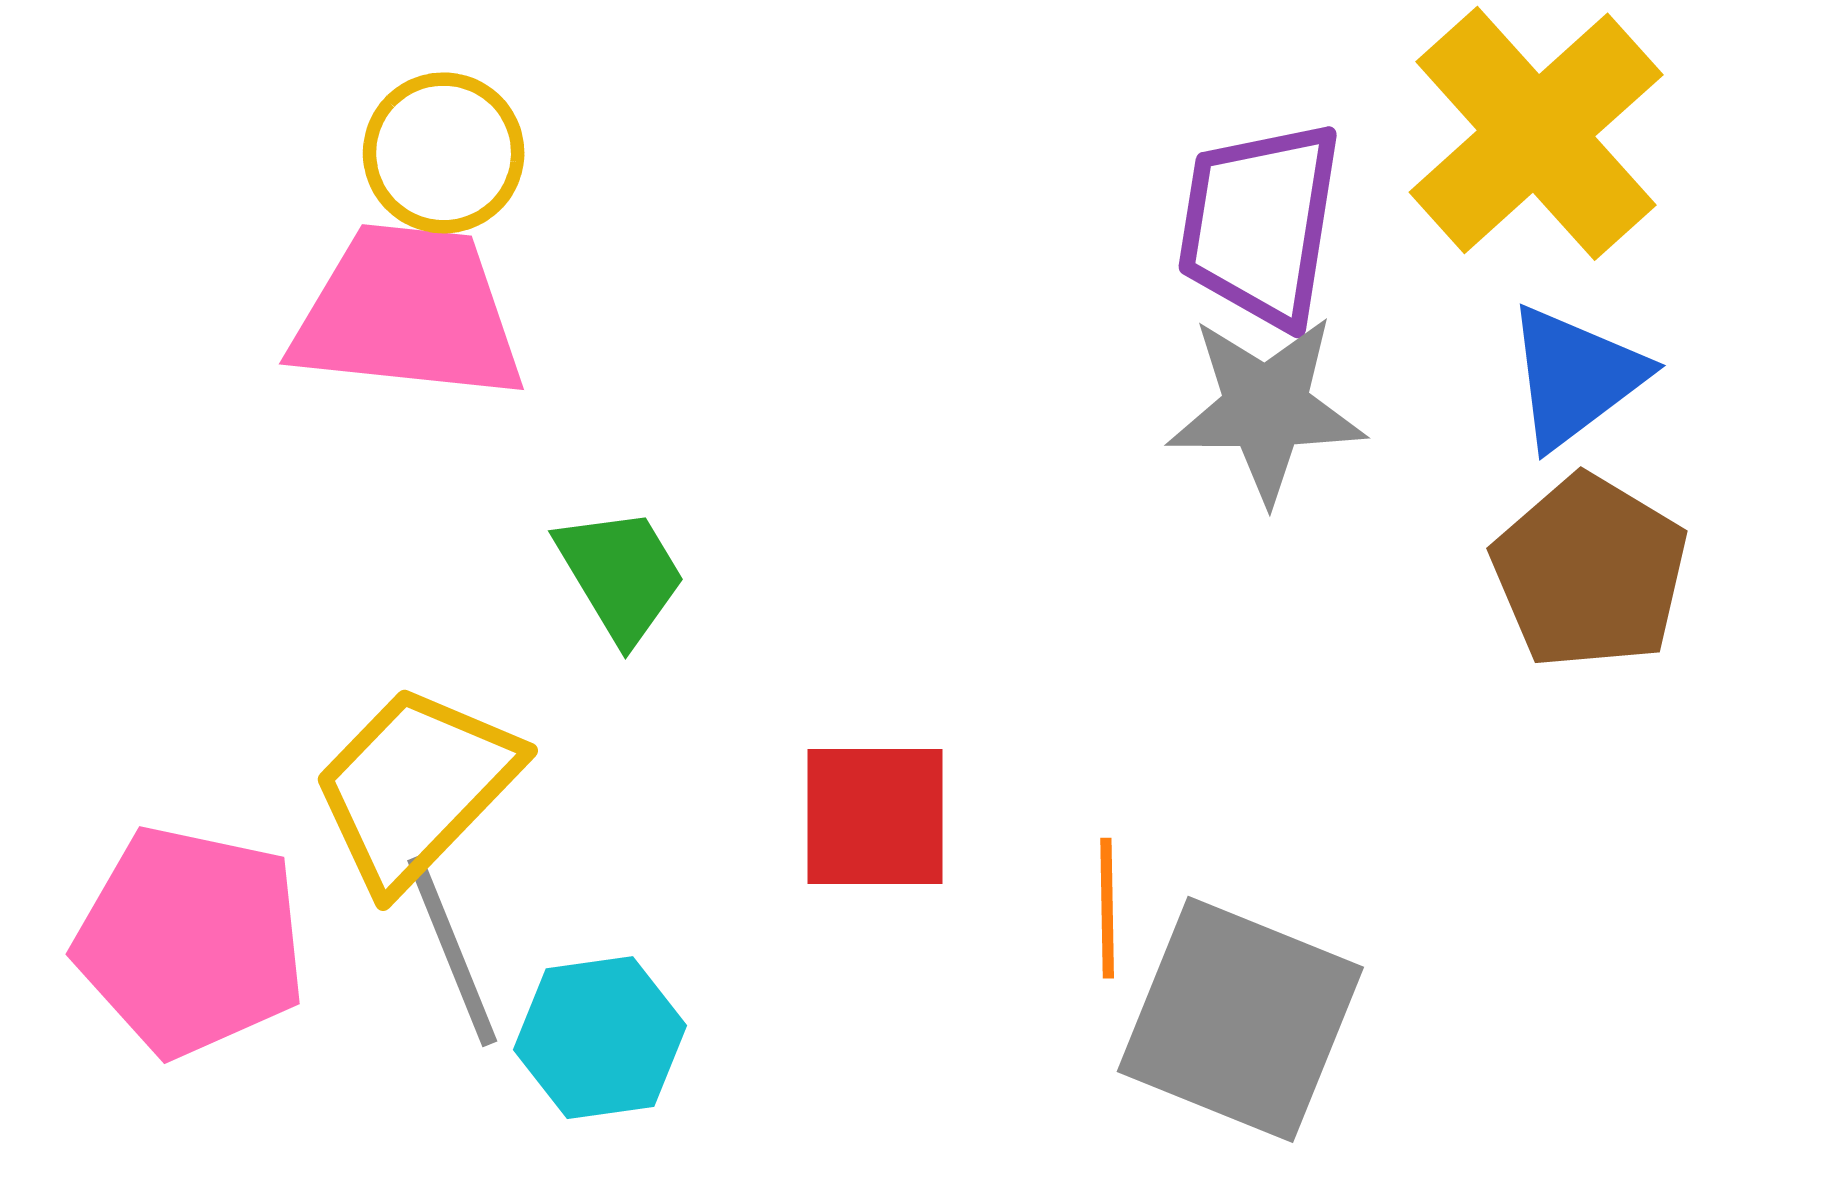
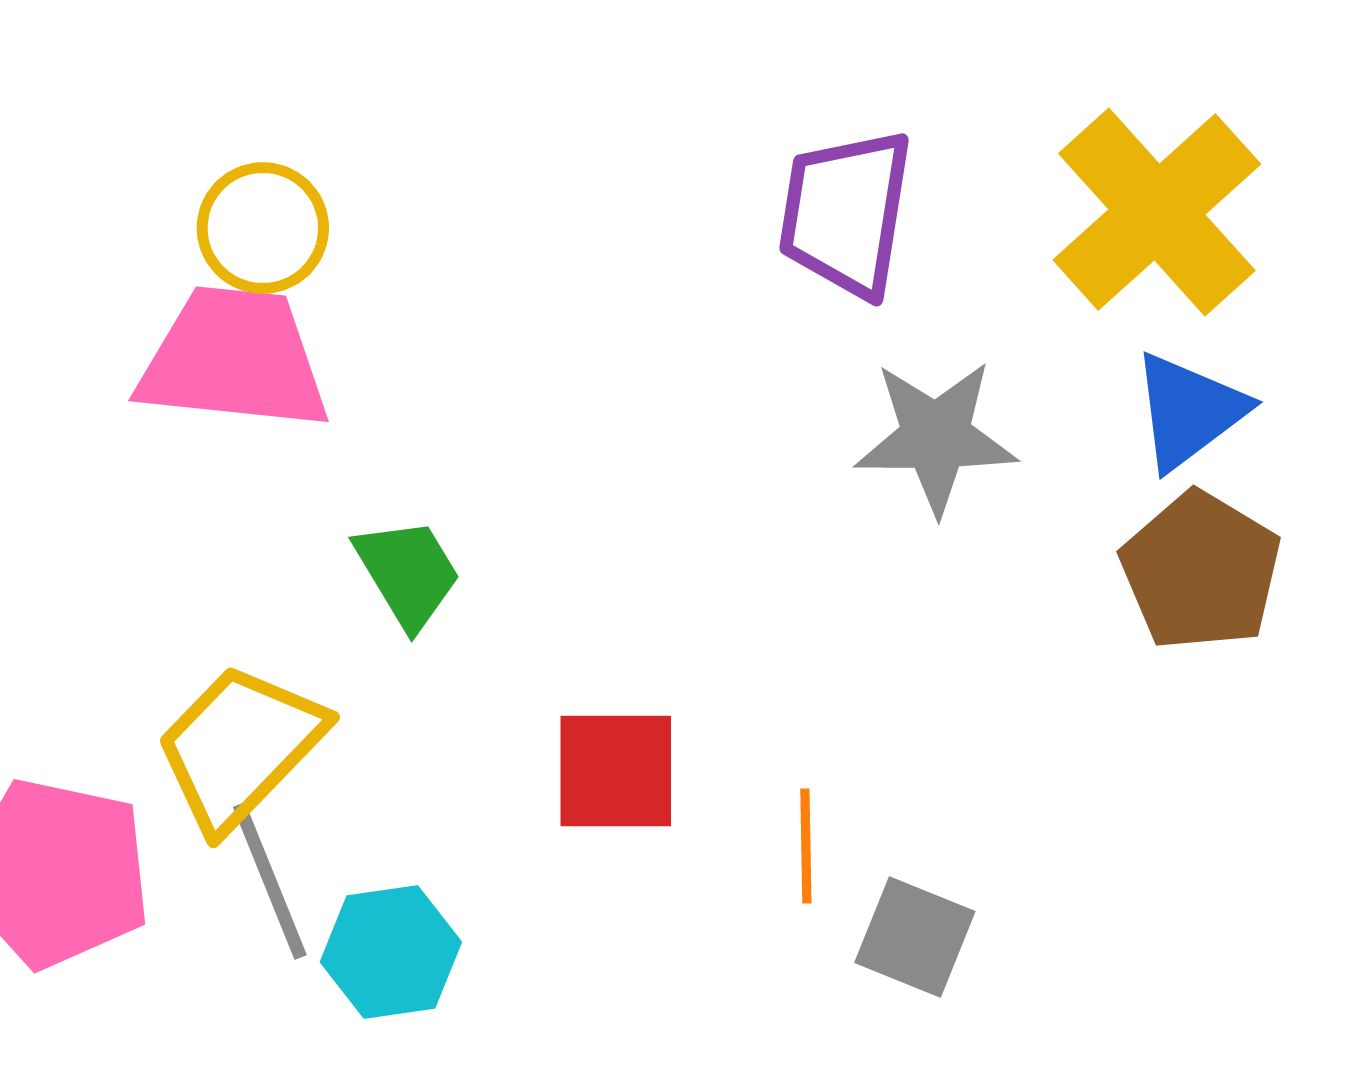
purple trapezoid: (1260, 224) -> (846, 213), moved
gray square: (1240, 1019) -> (915, 937), size x0.6

